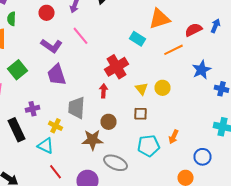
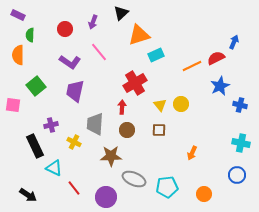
orange triangle: (160, 19) -> (139, 35), moved
red semicircle: (194, 30) -> (216, 58), moved
cyan rectangle: (138, 39) -> (156, 55), turned -56
purple trapezoid: (56, 75) -> (75, 91), turned 30
brown circle: (108, 122) -> (127, 130), moved
cyan triangle: (46, 146) -> (54, 168), moved
cyan pentagon: (148, 146) -> (167, 187), moved
blue circle: (202, 157) -> (237, 175), moved

